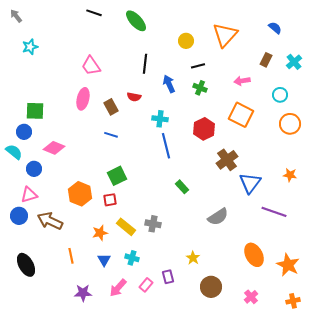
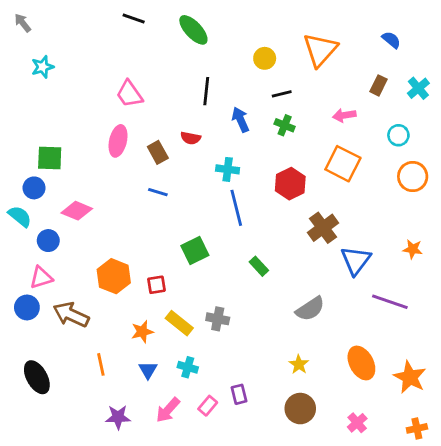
green square: (117, 176) -> (195, 251), moved
yellow star: (193, 258) -> (299, 364), moved

